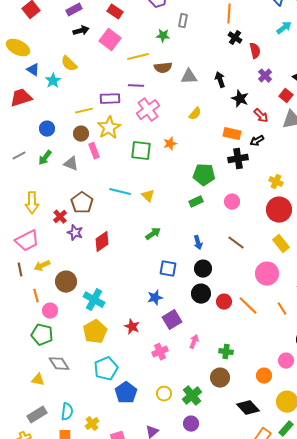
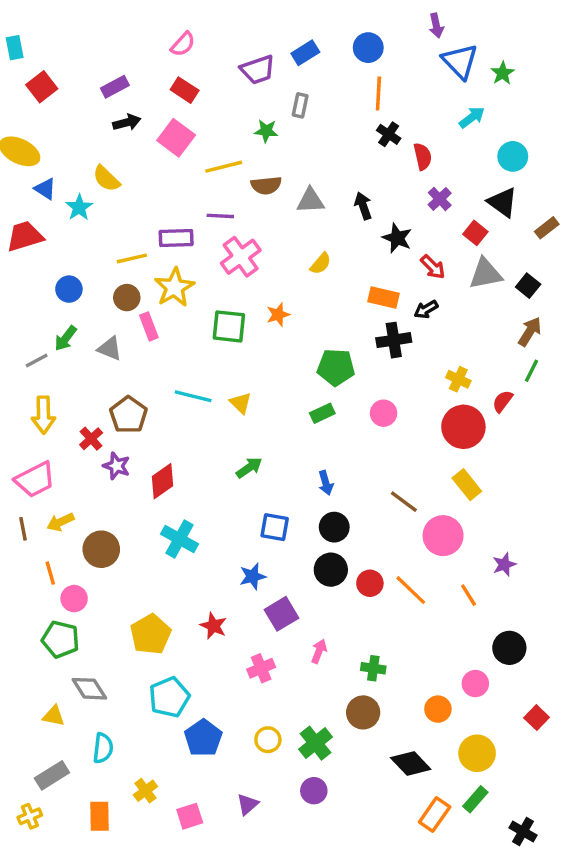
gray line: (19, 156) -> (37, 360), moved
brown line: (236, 243) -> (404, 502), moved
cyan cross: (94, 300) -> (179, 539), moved
cyan semicircle: (67, 412) -> (103, 748), moved

